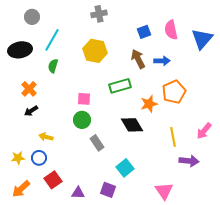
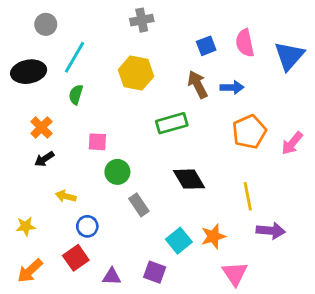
pink square: (84, 99) -> (97, 142), moved
orange star: (149, 104) -> (213, 236), moved
pink arrow: (204, 131) -> (292, 143), moved
blue circle: (39, 158) -> (87, 226), moved

